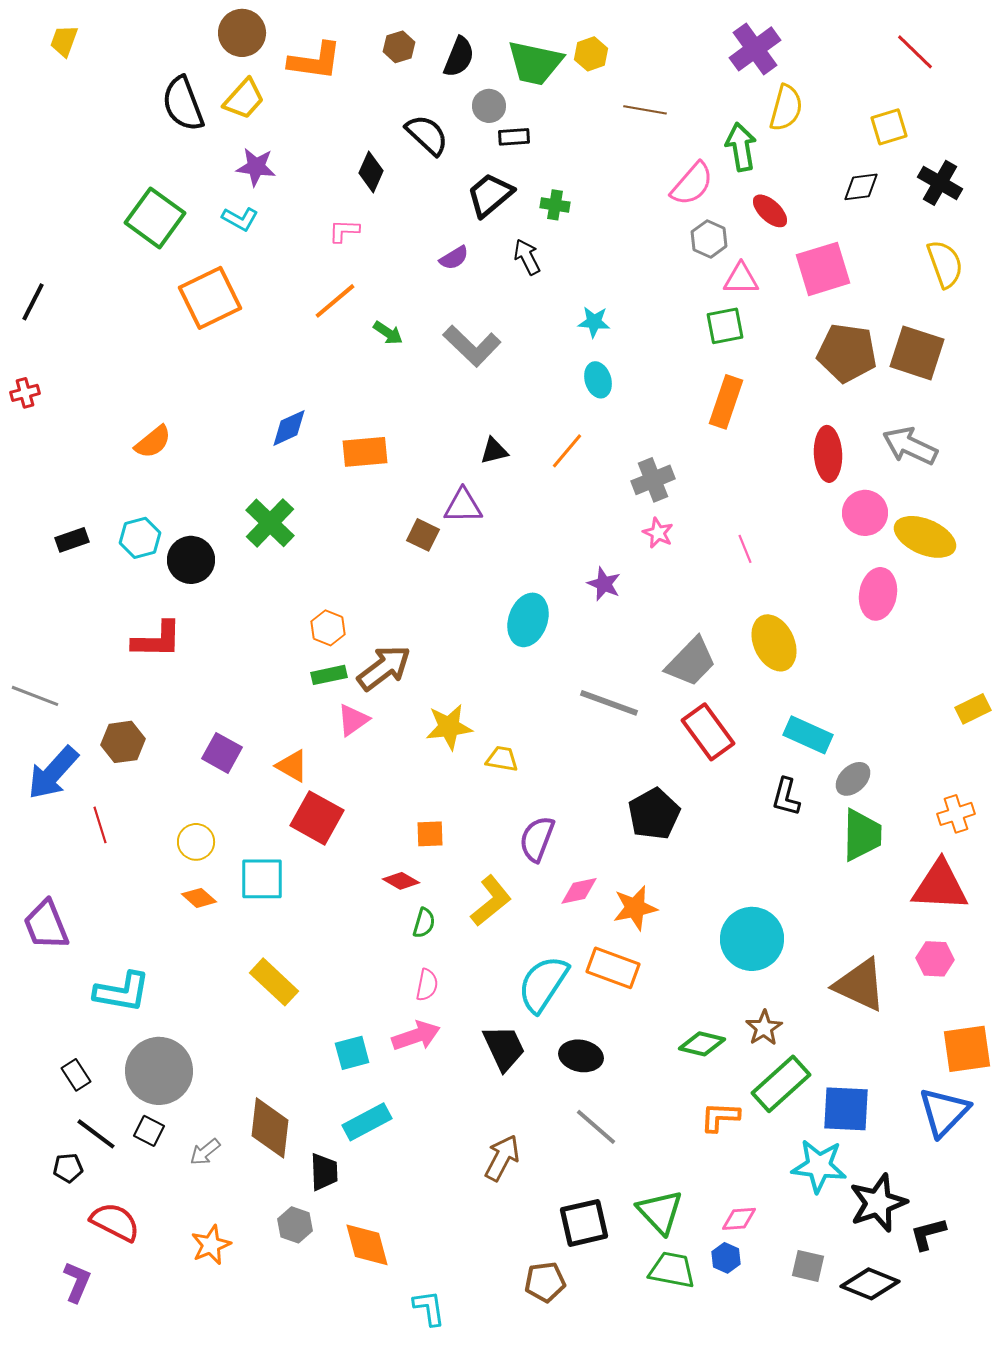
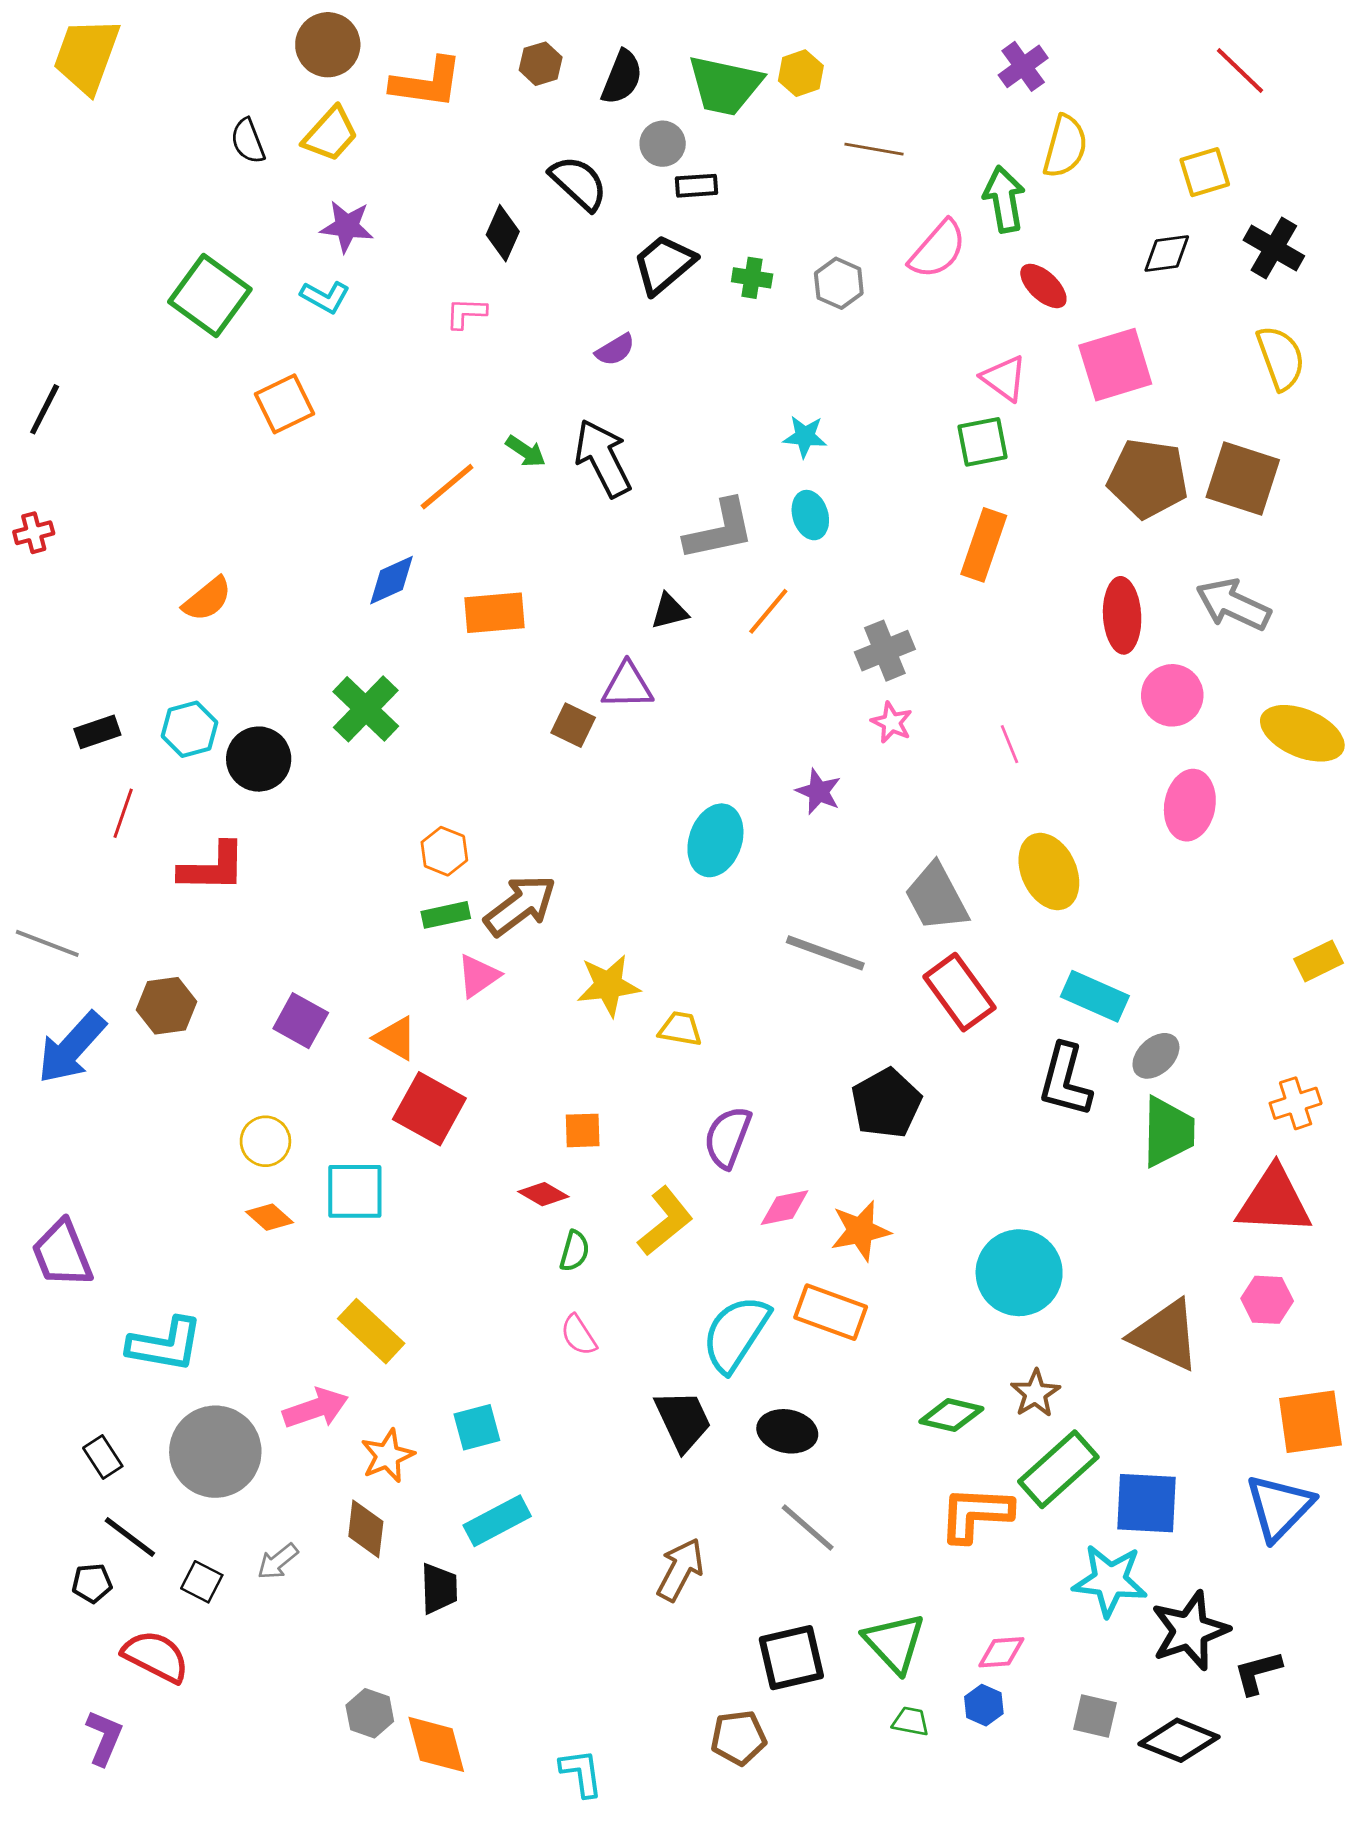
yellow trapezoid: (64, 41) -> (87, 56), size x1.8
purple cross: (755, 49) -> (1023, 66), size x0.7
black semicircle: (183, 104) -> (248, 141), size x0.6
gray hexagon: (709, 239) -> (839, 283), moved
black arrow: (527, 257) -> (603, 458), moved, size x1.6
pink triangle: (741, 279) -> (1004, 378), turned 36
orange square: (210, 298) -> (284, 404), size x0.7
orange line: (335, 301) -> (447, 487), moved
gray L-shape: (472, 346) -> (720, 530), moved, turned -56
yellow ellipse: (925, 537) -> (1302, 733), moved
gray trapezoid: (691, 662) -> (936, 897), turned 108
black L-shape: (786, 797) -> (1065, 1080), size x1.4
red line: (100, 825) -> (123, 813), moved, turned 36
pink semicircle: (427, 985) -> (579, 1335), turned 136
pink arrow: (416, 1036) -> (316, 1408), moved
orange L-shape: (720, 1117) -> (976, 1514), size x1.4
brown diamond: (270, 1128) -> (366, 1529), size x0.7
black square: (149, 1131) -> (202, 1582), moved
gray hexagon: (295, 1225) -> (370, 1713), moved
orange star: (211, 1245) -> (387, 1456), moved
orange diamond: (367, 1245) -> (436, 1744), moved
green trapezoid: (672, 1270) -> (911, 1721), size x0.6

